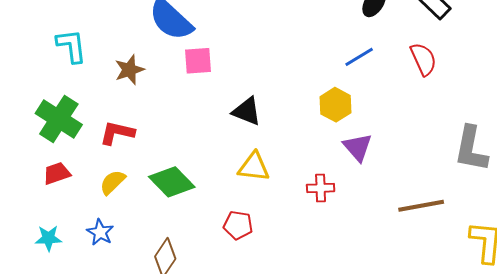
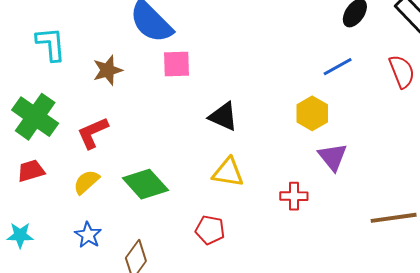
red L-shape: (117, 133) -> (93, 133), turned -39
blue star: (100, 232) -> (88, 235), moved

